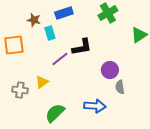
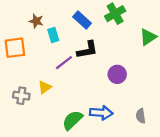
blue rectangle: (64, 13) -> (82, 20), moved, turned 60
gray semicircle: (120, 87) -> (141, 116), moved
green semicircle: (55, 113) -> (72, 120), moved

